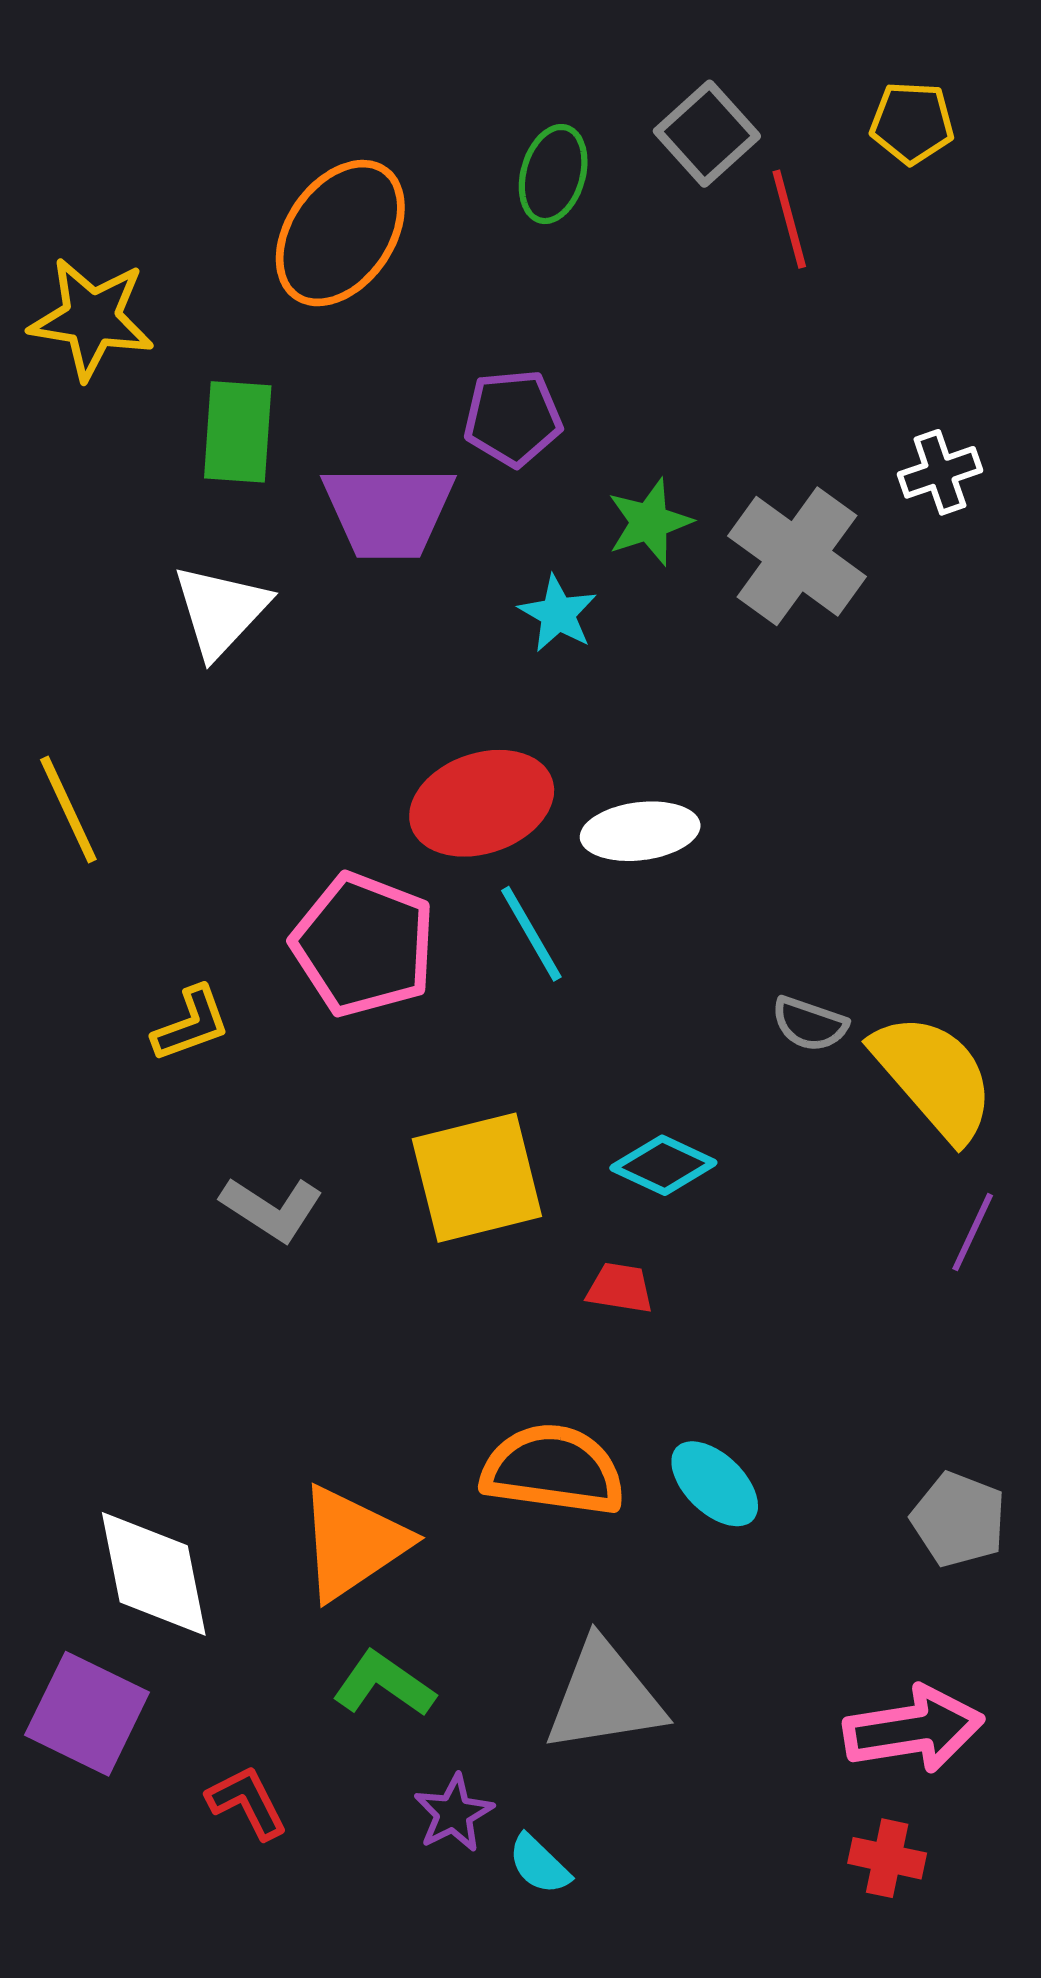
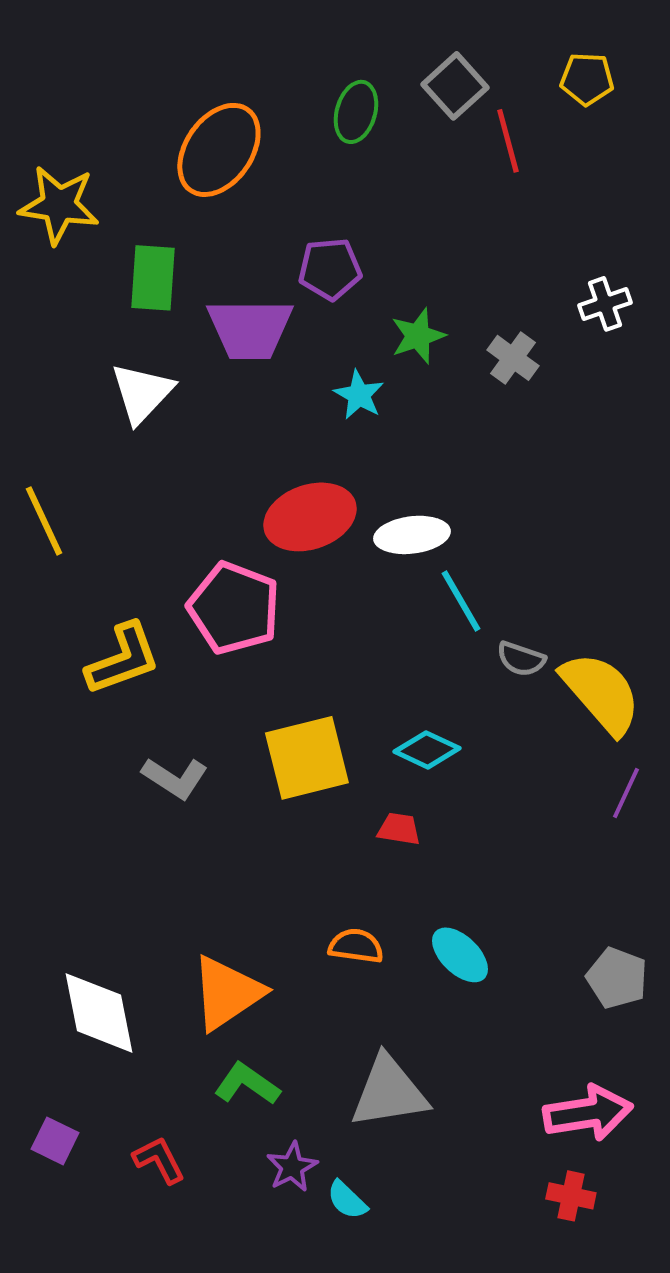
gray cross: (797, 556) -> (513, 358), size x0.6
cyan line: (531, 934) -> (461, 601), moved
yellow L-shape: (191, 1024) -> (123, 659), size x1.5
orange semicircle: (553, 1470) -> (356, 946), size x0.6
purple square: (87, 1714) -> (55, 1141), moved, size x0.6

